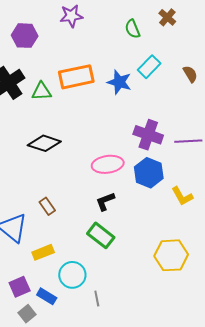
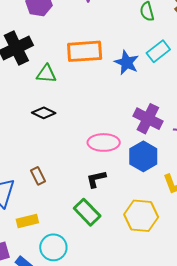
green triangle: (41, 91) -> (46, 74), moved
black diamond: (44, 143) -> (44, 113), size x0.7
yellow hexagon: (171, 255) -> (141, 216), moved

